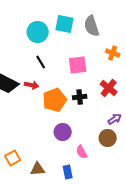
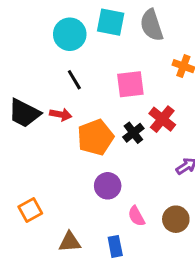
red cross: (109, 88) -> (162, 119), moved
black cross: (80, 97) -> (133, 133), turned -32
brown circle: (108, 138) -> (176, 219), moved
orange square: (13, 158) -> (30, 210), moved

